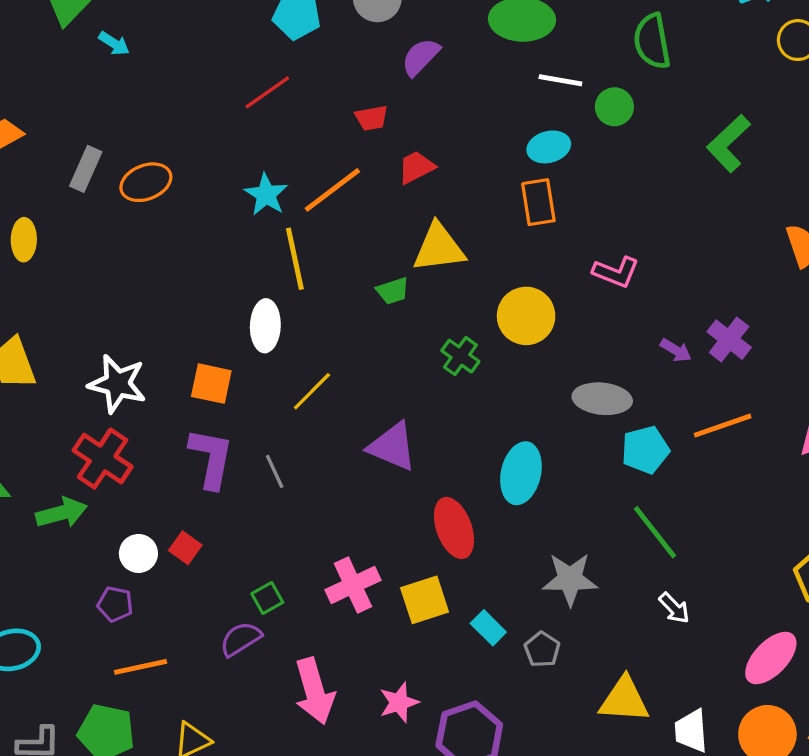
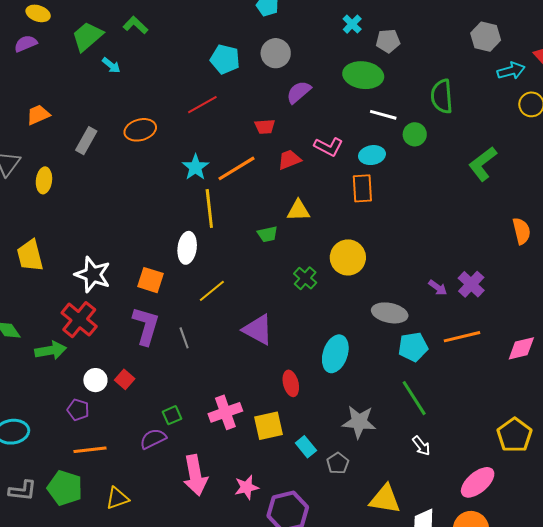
orange ellipse: (146, 182) -> (140, 130), moved
yellow triangle: (439, 248) -> (298, 210), size x0.7
pink L-shape: (616, 272) -> (329, 147), moved
red ellipse: (454, 528) -> (291, 383), size x0.7

